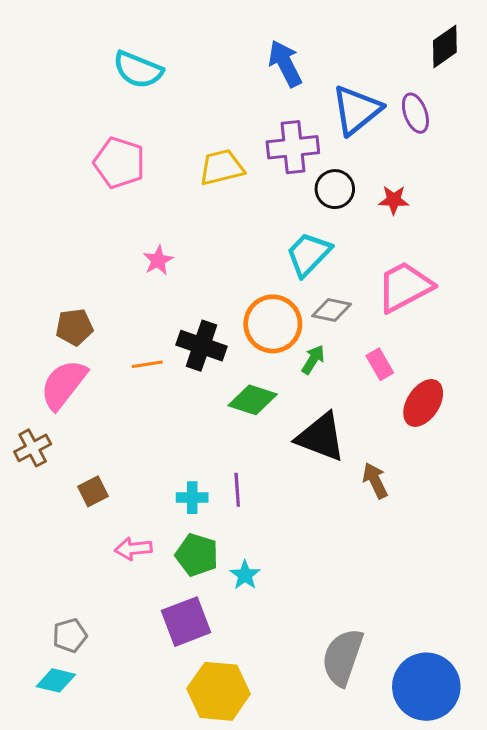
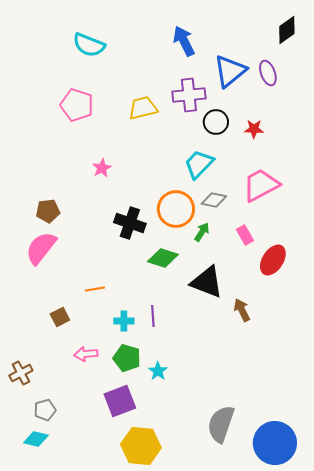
orange line: (147, 364) -> (95, 289), moved
brown cross: (33, 448) -> (21, 373), moved

